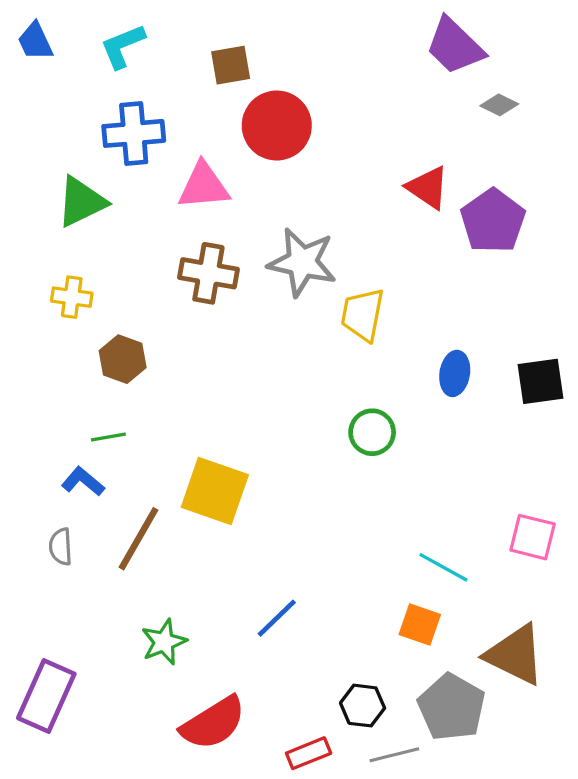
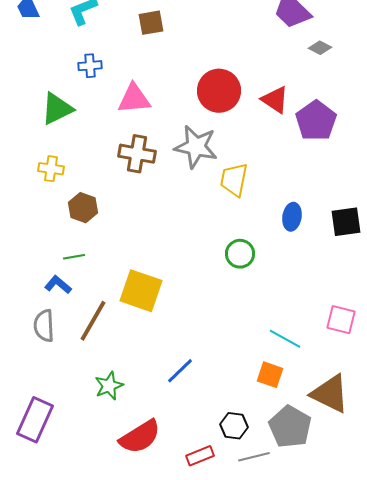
red circle: (277, 126) -> (219, 91), moved
blue cross: (134, 133) -> (90, 66), size x0.6
gray semicircle: (61, 547) -> (44, 326), size x1.4

